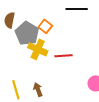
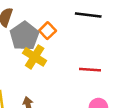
red line: (64, 56) -> (90, 70), moved

